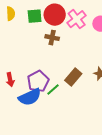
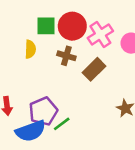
yellow semicircle: (11, 14) -> (30, 49), moved
brown rectangle: (73, 77) -> (94, 69), moved

